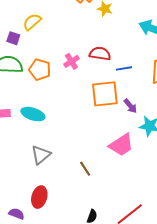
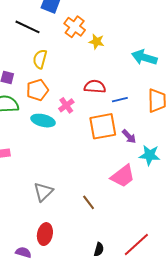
yellow semicircle: (32, 22) -> (40, 59), moved, turned -30
pink cross: (71, 61) -> (66, 105), moved
orange pentagon: (40, 70) -> (37, 90), moved, turned -30
cyan ellipse: (33, 114) -> (43, 121), moved

